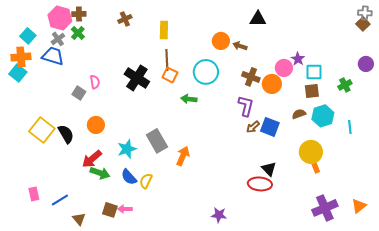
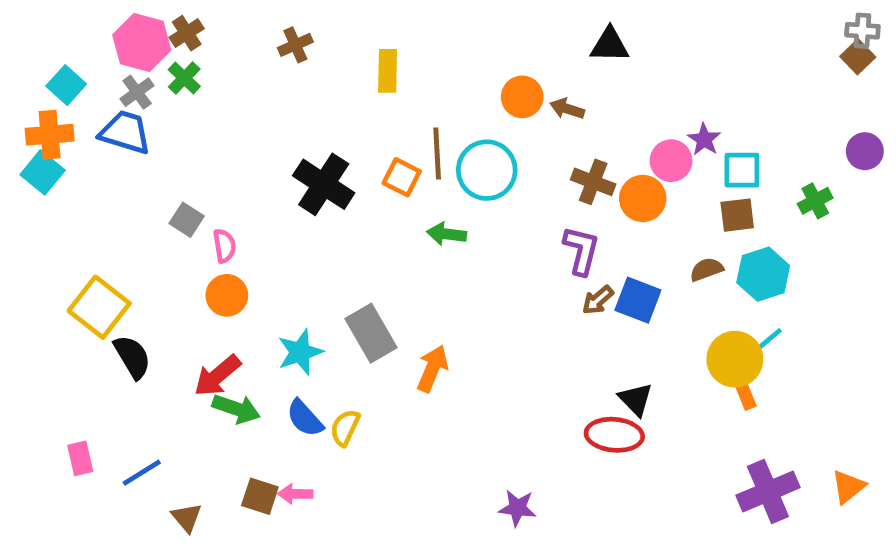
brown cross: (79, 14) -> (187, 33), turned -32
brown line: (167, 60) -> (437, 154), moved
pink semicircle: (95, 82) -> (224, 246), moved
cyan line: (350, 127) -> (768, 340), moved, turned 56
black semicircle: (66, 134) -> (132, 357), moved

